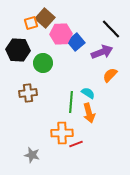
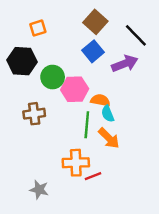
brown square: (45, 18) -> (95, 22), moved
pink hexagon: (61, 34) -> (75, 89), moved
orange semicircle: (110, 75) -> (100, 100), moved, turned 56
cyan semicircle: (88, 93) -> (108, 114), turned -144
orange arrow: (89, 113) -> (109, 138), turned -30

